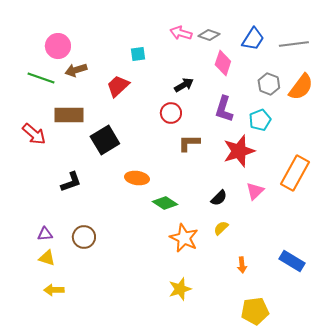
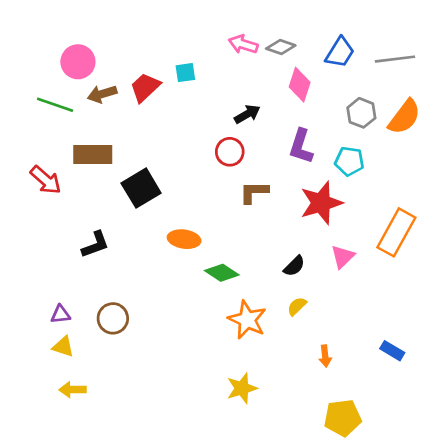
red trapezoid: (118, 86) -> (145, 87), moved
cyan pentagon: (260, 120) -> (349, 161), turned 30
blue rectangle: (292, 261) -> (392, 351), size x0.7

